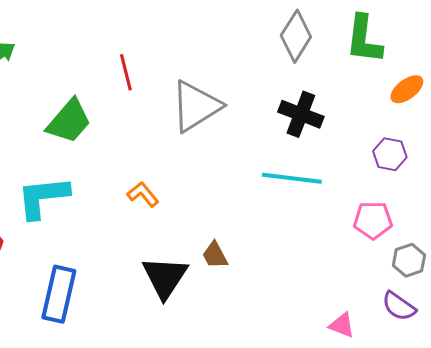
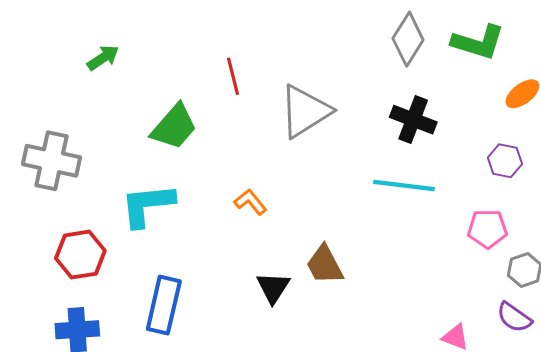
green L-shape: (364, 39) -> (478, 42), turned -80
brown trapezoid: (215, 255) -> (325, 265), size x1.4
black triangle: (165, 277) -> (273, 288), size x0.7

